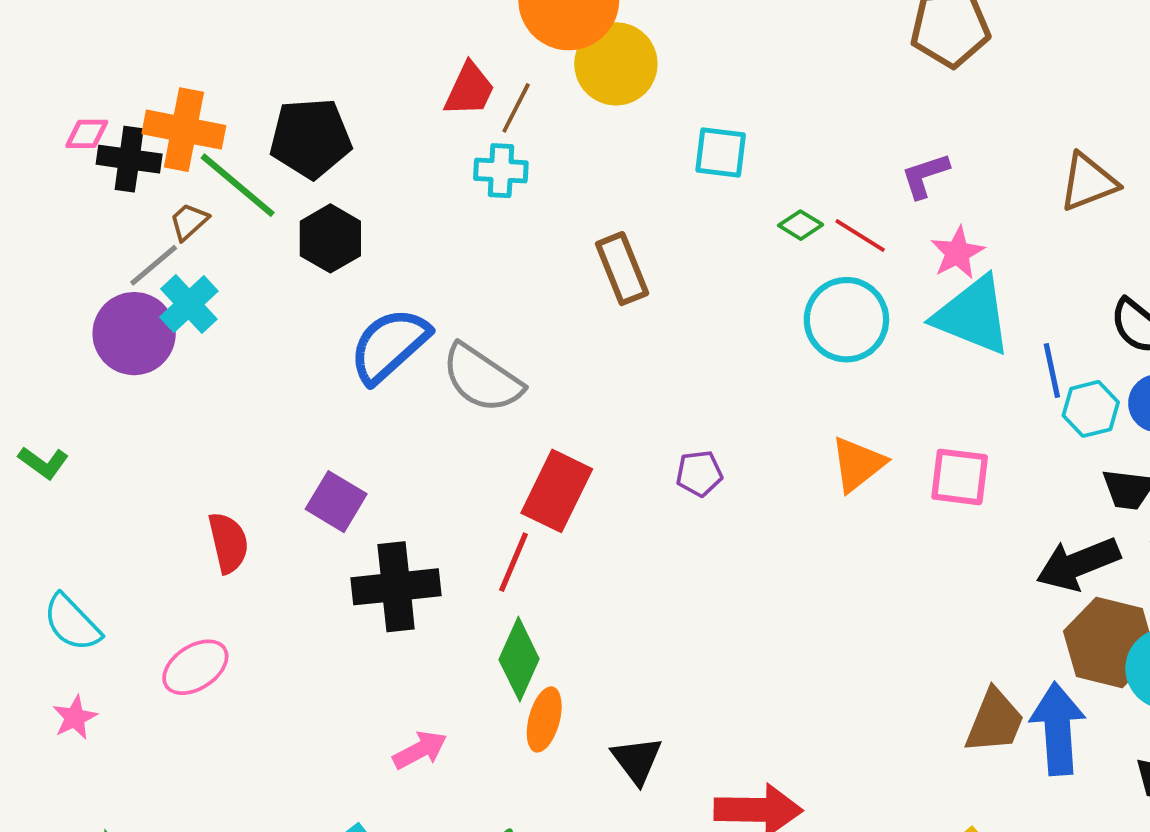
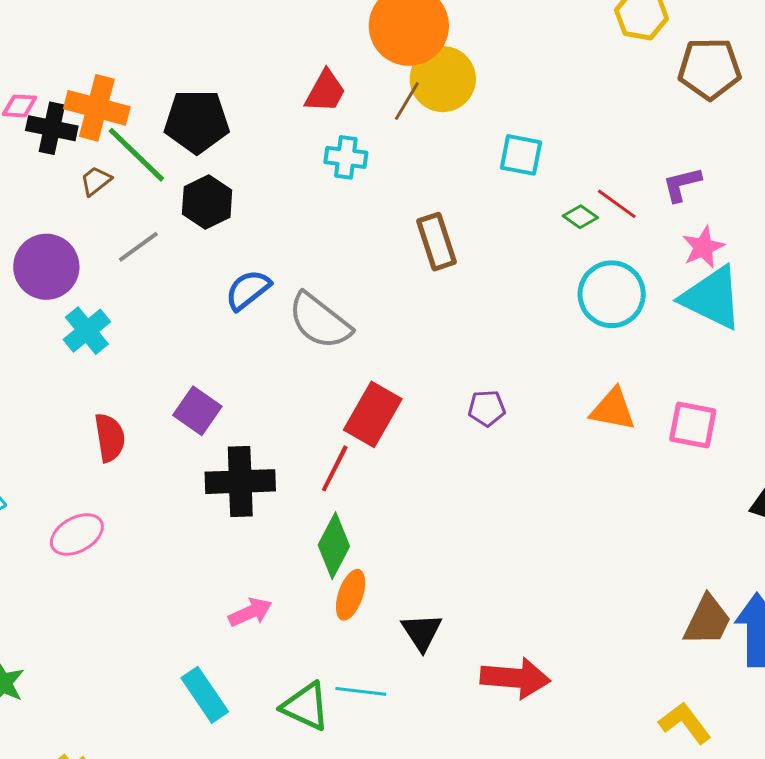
brown line: (516, 108) -> (407, 101), moved
red line: (860, 236) -> (617, 204), moved
gray line: (154, 265) -> (138, 247), moved
cyan cross: (189, 304) -> (87, 331), moved
blue semicircle: (389, 345) -> (248, 290), size x0.7
orange triangle: (858, 464) -> (613, 409), turned 45

